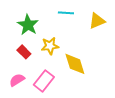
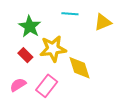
yellow star: (50, 46) -> (53, 49), size x1.4

